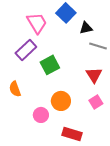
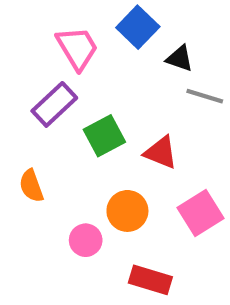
black triangle: (86, 28) -> (180, 58), turned 32
red triangle: (94, 75) -> (161, 152), moved, turned -36
pink square: (96, 102) -> (201, 213), size x1.5

